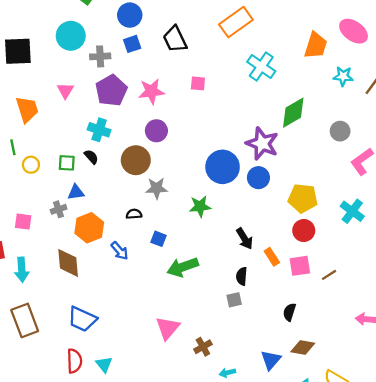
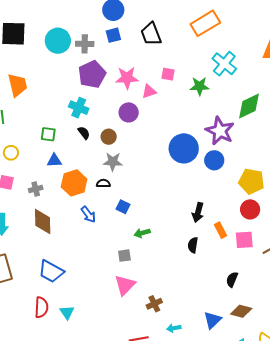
cyan circle: (71, 36) -> (58, 41), moved
pink triangle: (65, 90) -> (149, 91), moved, turned 35
black semicircle: (91, 157) -> (84, 133), moved
brown circle: (136, 160) -> (109, 137), size x0.6
yellow circle: (31, 165) -> (11, 153), moved
gray star: (157, 188) -> (113, 162), moved
green star: (200, 206) -> (200, 86), moved
gray cross: (59, 209) -> (36, 189), moved
orange hexagon: (89, 228) -> (74, 183), moved
black arrow: (245, 239) -> (198, 212), turned 42
green arrow: (183, 267) -> (142, 233), size x0.6
gray square: (234, 300) -> (124, 256), moved

